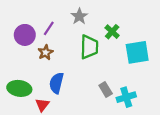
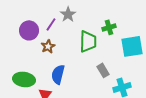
gray star: (79, 16) -> (68, 14), moved
green cross: (112, 32) -> (109, 27), turned 32
gray rectangle: (106, 90) -> (103, 70), moved

